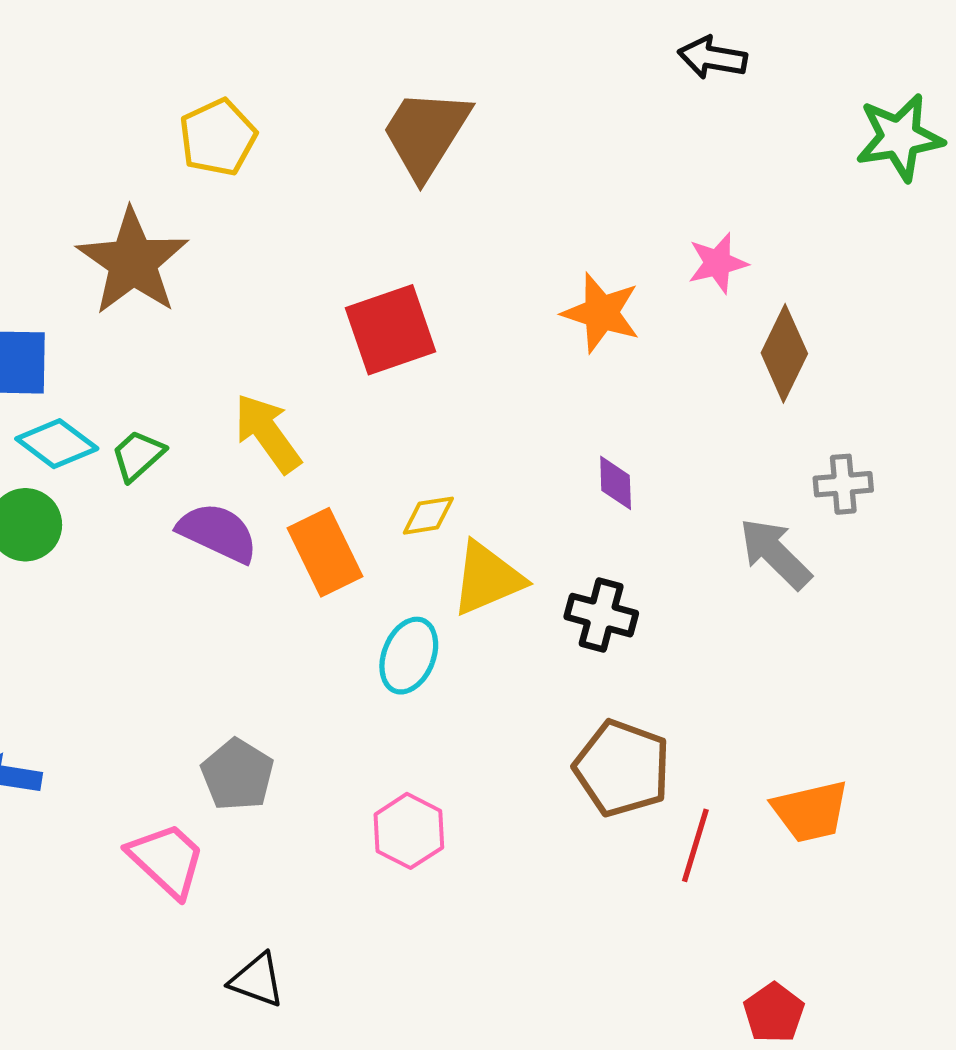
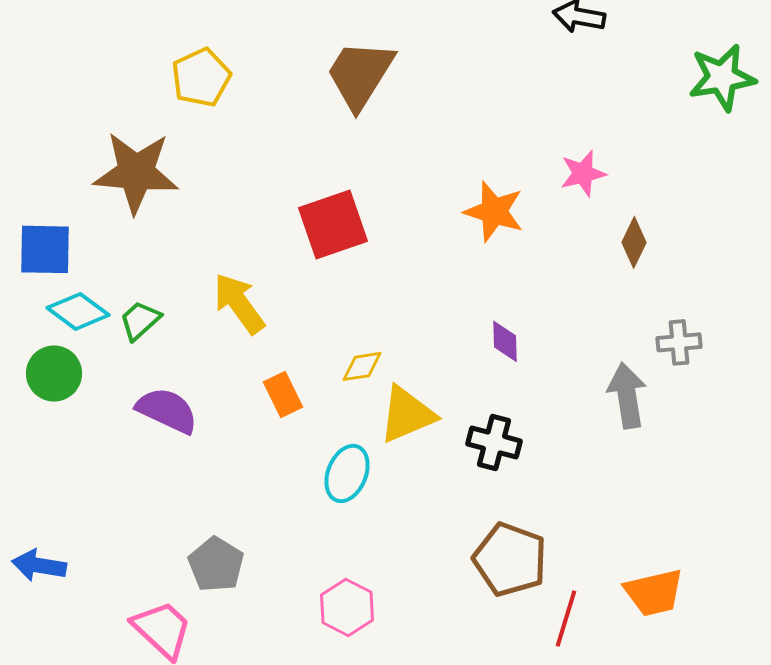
brown star: (133, 262) -> (136, 172), turned -30
brown diamond: (784, 353) -> (634, 242), size x0.7
purple semicircle: (218, 533) -> (167, 410), moved
orange rectangle: (325, 552) -> (283, 394), size x0.7
gray arrow: (775, 554) -> (627, 395), turned 36

